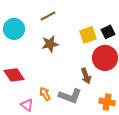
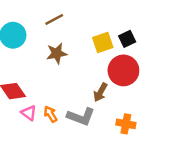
brown arrow: (86, 76) -> (100, 92), turned 49
pink triangle: (27, 105) -> (29, 113), moved

